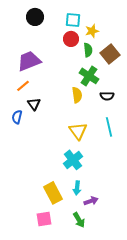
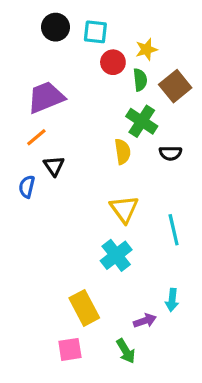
cyan square: (73, 20) -> (95, 32), moved
cyan line: (109, 127) -> (174, 230), moved
cyan arrow: (77, 188) -> (172, 300), moved

